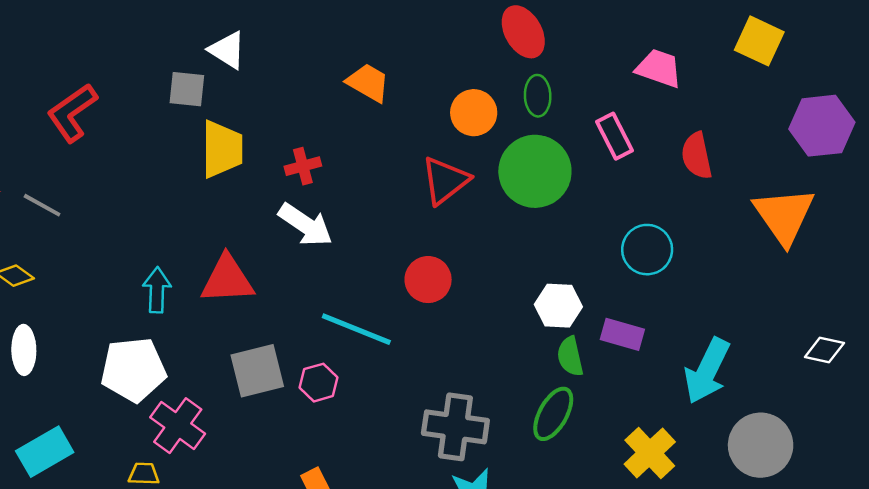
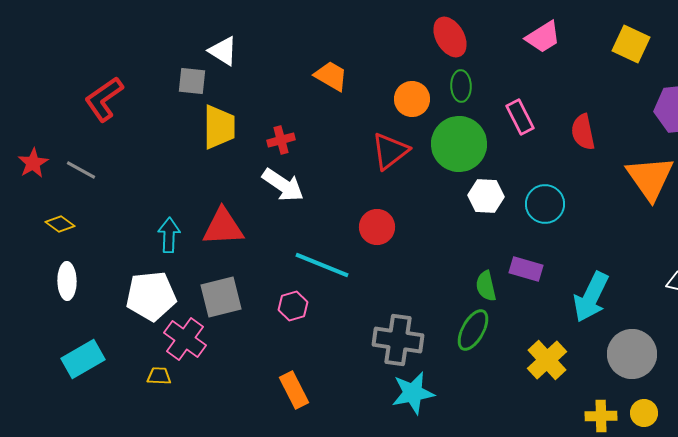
pink trapezoid: (659, 68) -> (543, 37), moved, turned 129
white hexagon: (558, 306) -> (486, 196), moved
gray square: (257, 371) -> (221, 297), moved

